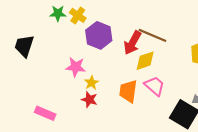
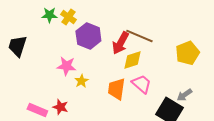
red star: (89, 100) -> (60, 107), moved

